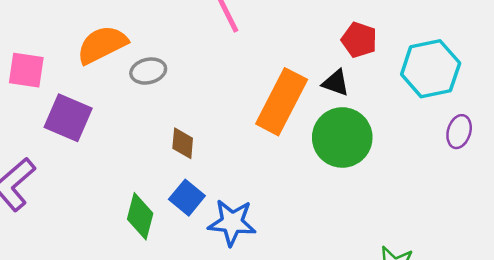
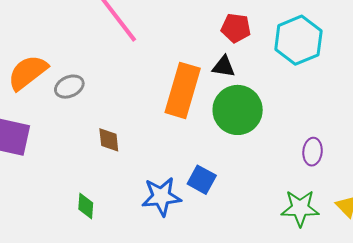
purple ellipse: (459, 132) -> (313, 152), moved
blue square: (187, 198) -> (202, 180), moved
green diamond: (140, 216) -> (86, 206), size x0.7

